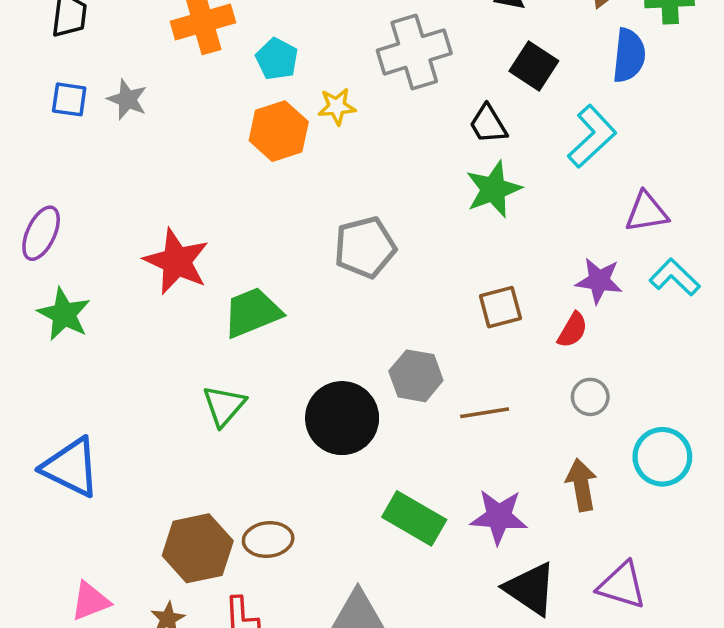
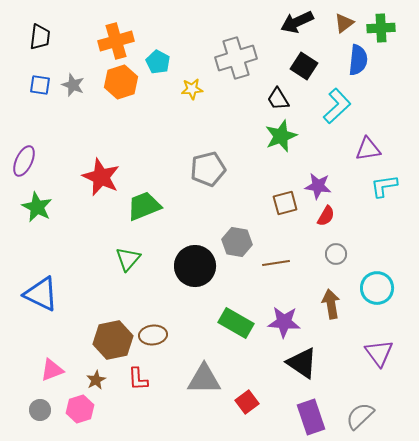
orange hexagon: (279, 131) -> (121, 82), moved
cyan L-shape: (675, 277) -> (384, 186), turned -52
purple star: (599, 281) -> (318, 186), moved
purple triangle: (622, 585) -> (379, 353), moved, turned 36

